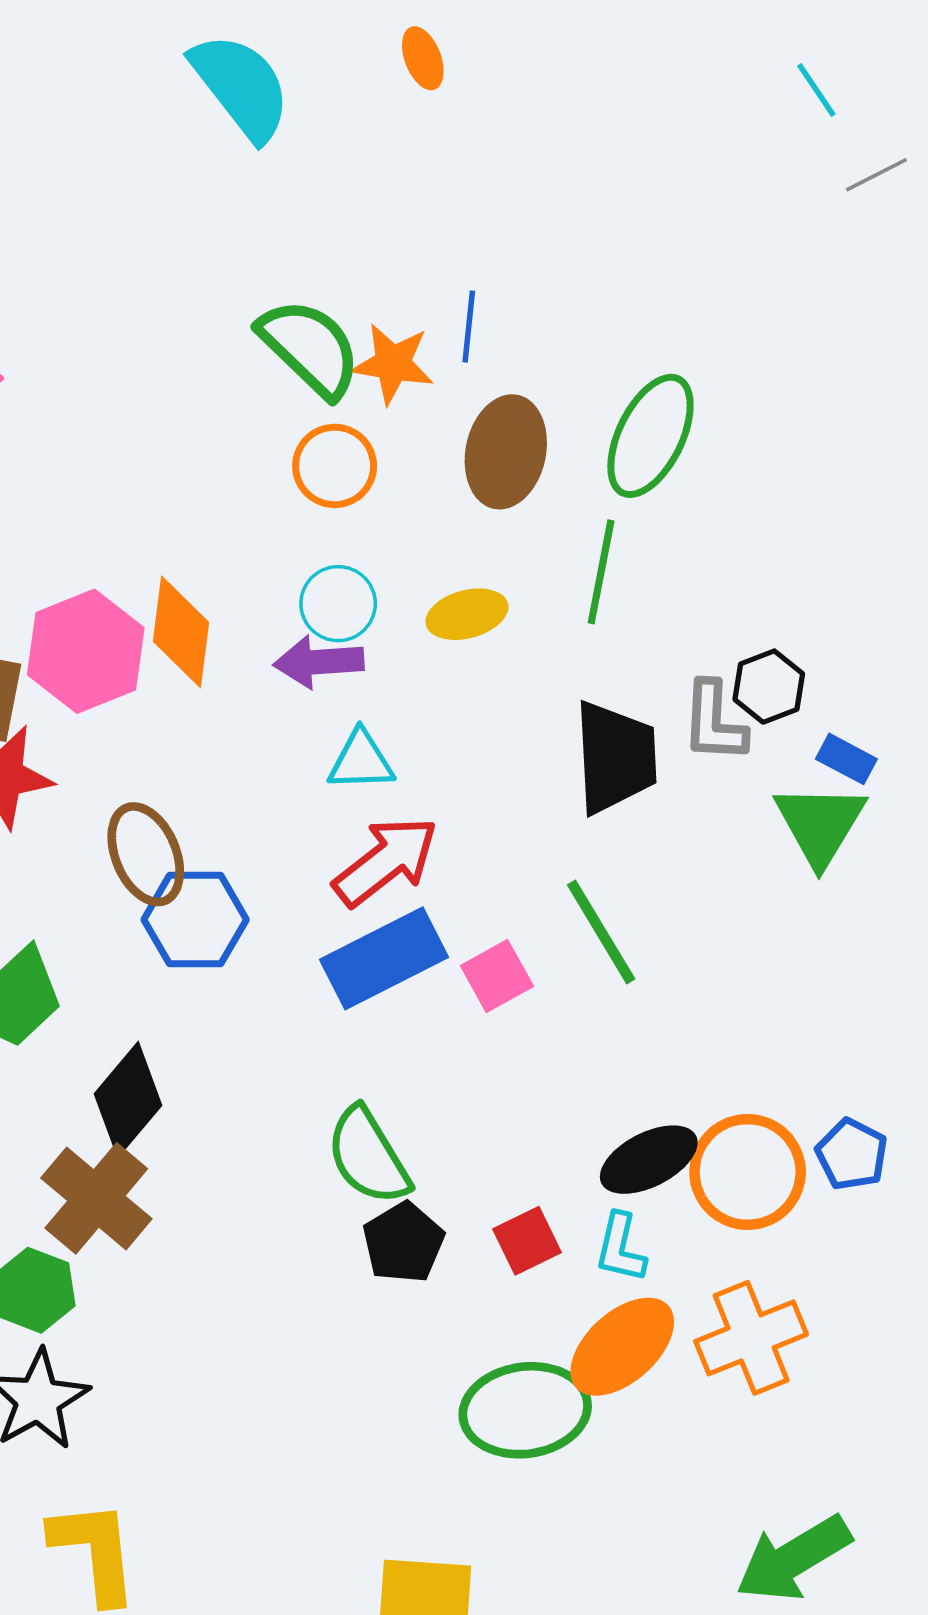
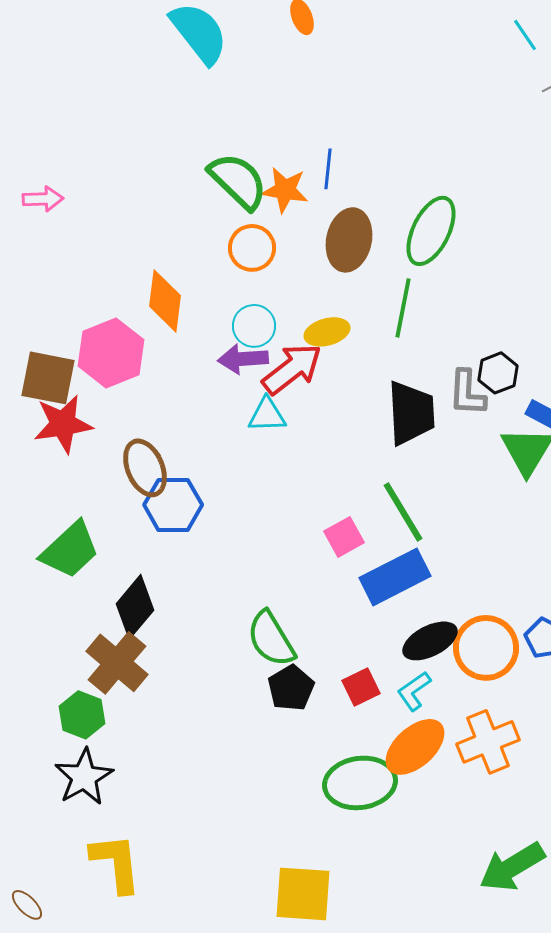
orange diamond: (181, 632) -> (165, 301), moved
red arrow: (386, 861) -> (292, 369), moved
blue rectangle: (384, 958) -> (395, 577), moved
cyan L-shape: (621, 1248) -> (414, 691), turned 42

